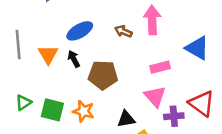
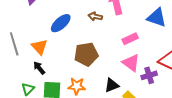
black arrow: (74, 59) -> (39, 68), moved

